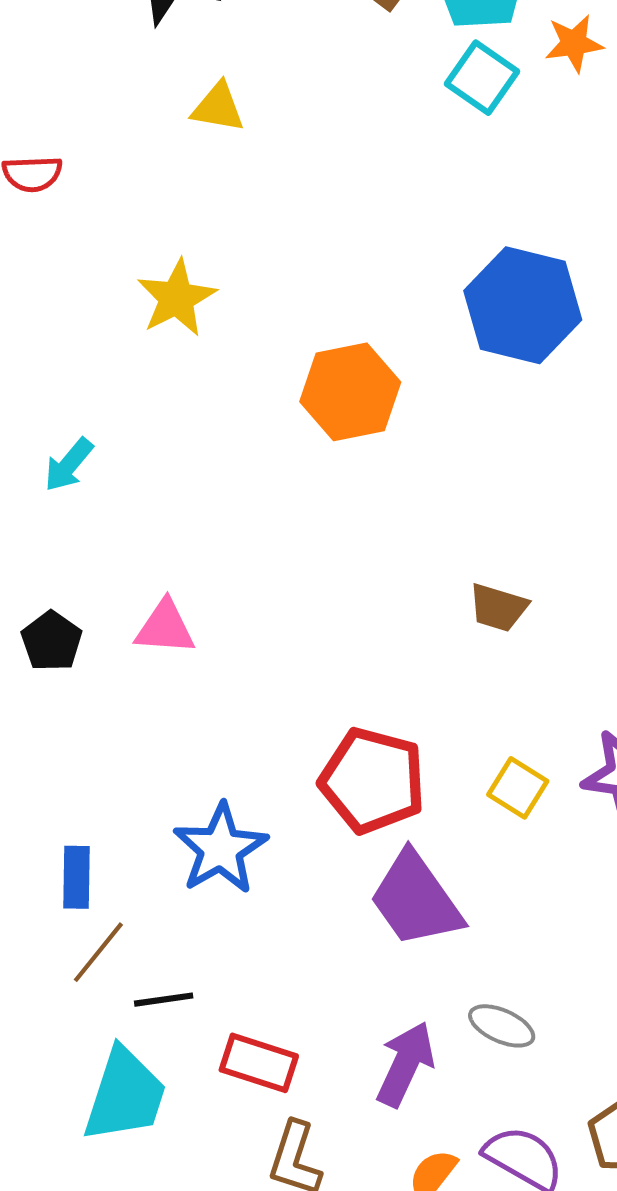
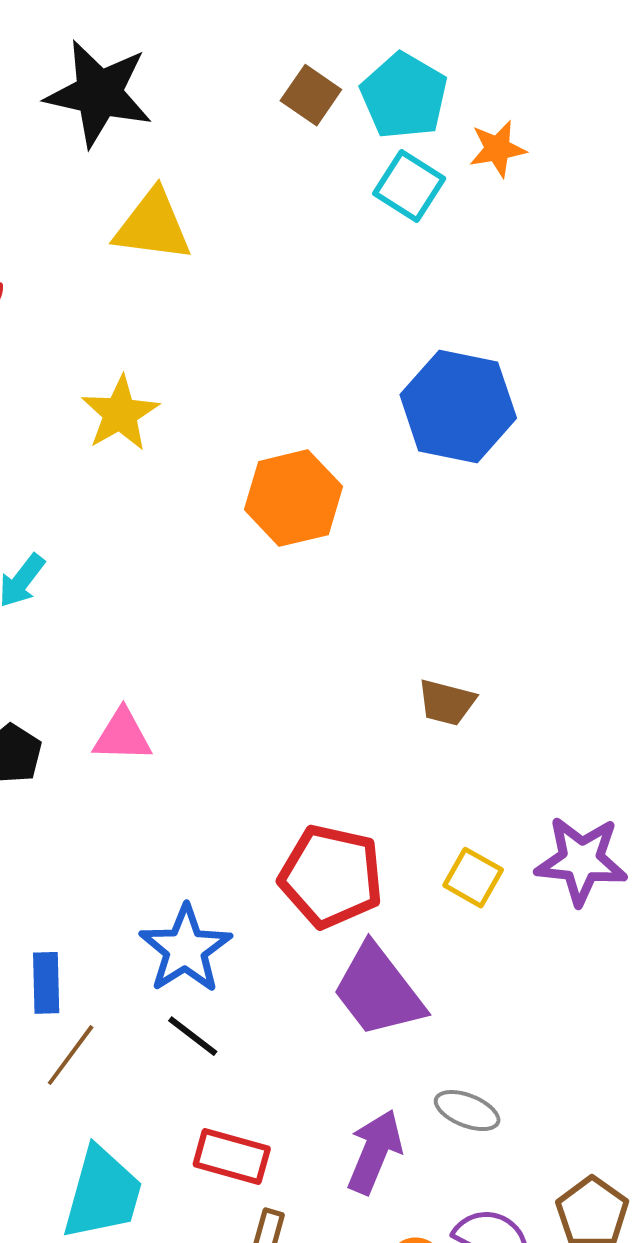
yellow triangle: (218, 107) -> (153, 226), size x1.5
black line: (164, 1000) -> (193, 1036), moved, turned 48

